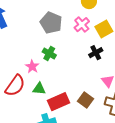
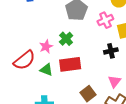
red rectangle: (58, 102) -> (70, 64), moved

